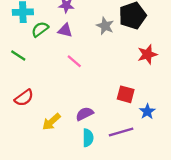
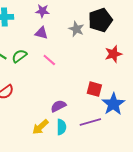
green semicircle: (40, 29) -> (19, 56), moved
blue star: (147, 111) -> (113, 104), size x1.6
yellow arrow: (51, 122) -> (40, 127), moved

